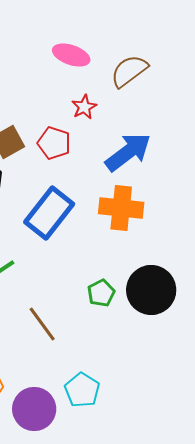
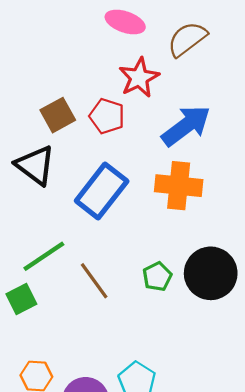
red star: (84, 107) -> (139, 78), size x1.5
brown line: (42, 324) -> (94, 281), moved

